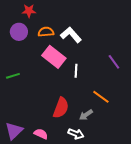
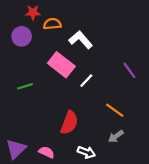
orange semicircle: (46, 32) -> (52, 24), moved
white line: (76, 71) -> (86, 81), turned 40
green line: (13, 76) -> (25, 86), moved
gray arrow: (86, 115) -> (116, 136), moved

